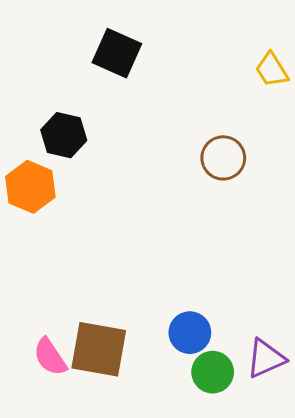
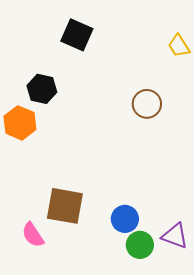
brown square: (99, 349) -> (65, 206), moved
purple triangle: (266, 358) -> (175, 236), turned 44

